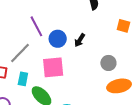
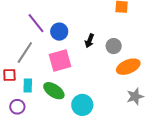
black arrow: (80, 40) -> (89, 41), moved
cyan rectangle: (23, 79) -> (28, 85), moved

